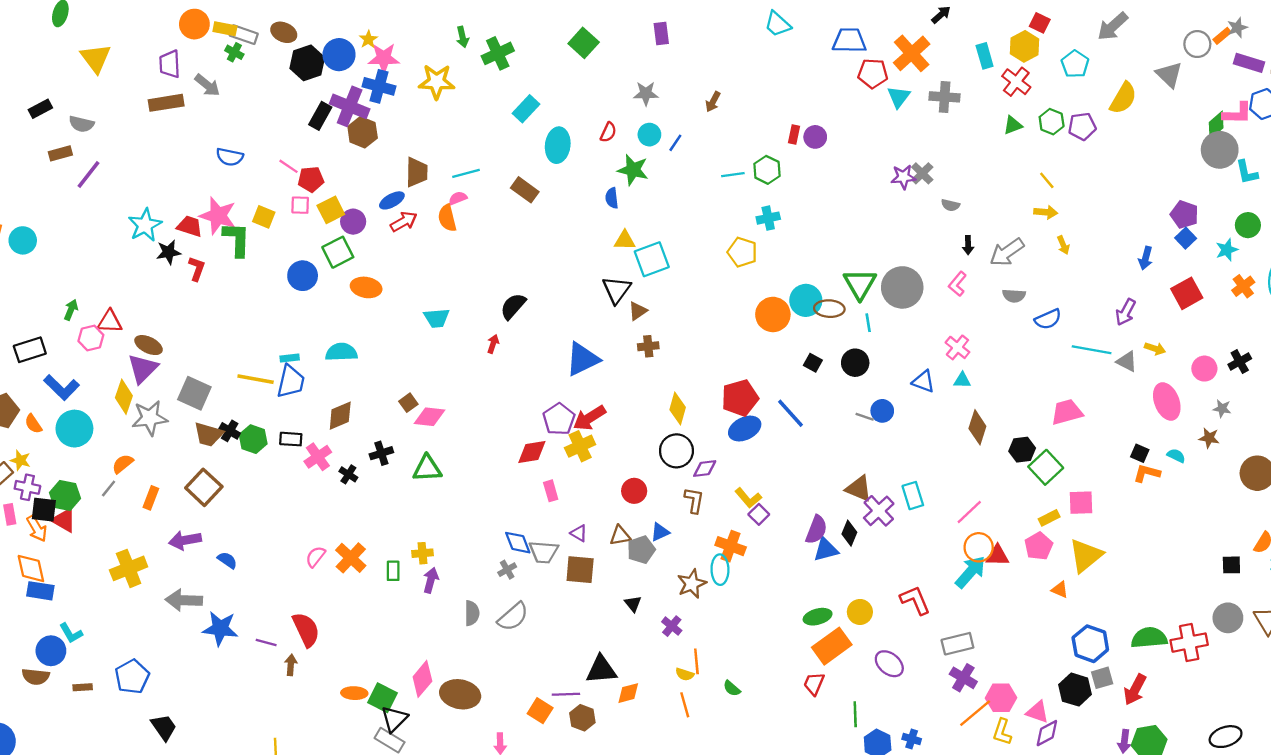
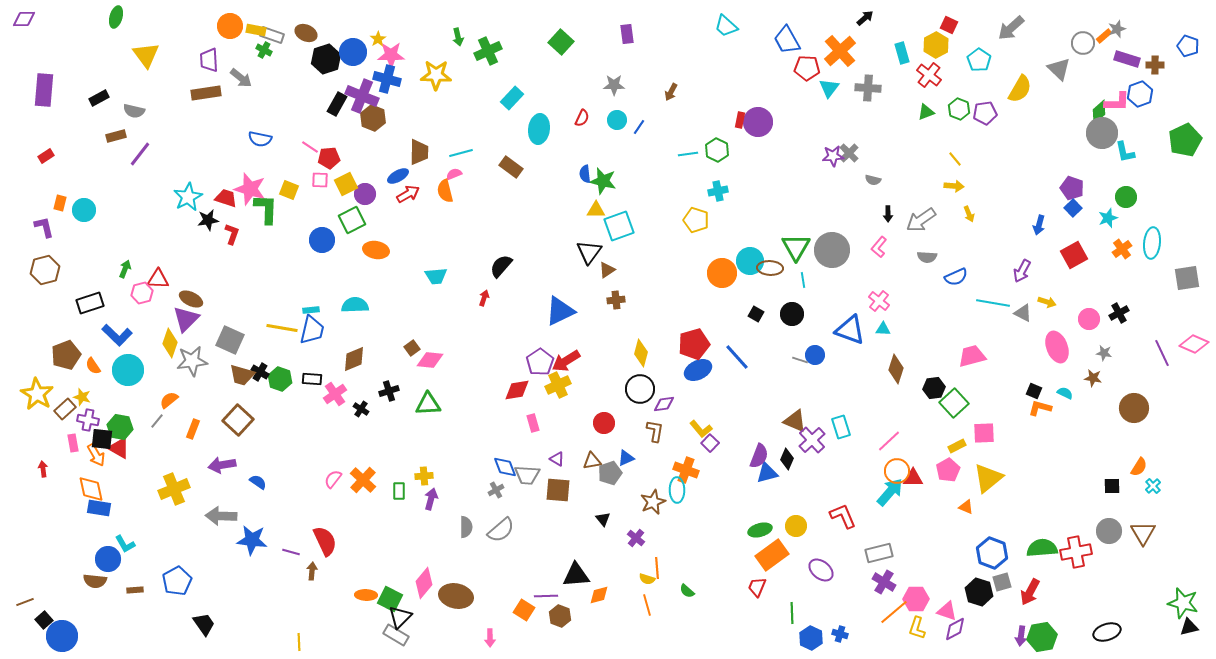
blue trapezoid: (849, 41) -> (787, 40), turned -120
purple circle: (815, 137) -> (758, 122), size x1.5
green star: (633, 170) -> (603, 181), moved
blue triangle: (923, 381) -> (850, 330), size x1.5

